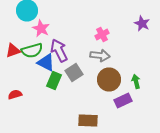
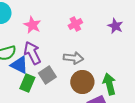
pink star: (41, 28) -> (32, 25), moved
pink cross: (102, 34) -> (75, 24), moved
green arrow: (136, 82) -> (109, 84), size x1.5

